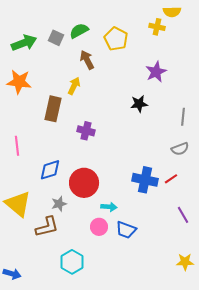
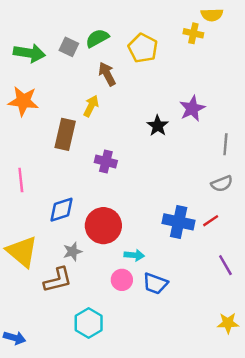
green arrow: (24, 43) -> (29, 53), turned 30
purple star: (156, 72) -> (192, 108), moved
black star: (139, 104) -> (158, 126), moved, turned -30

